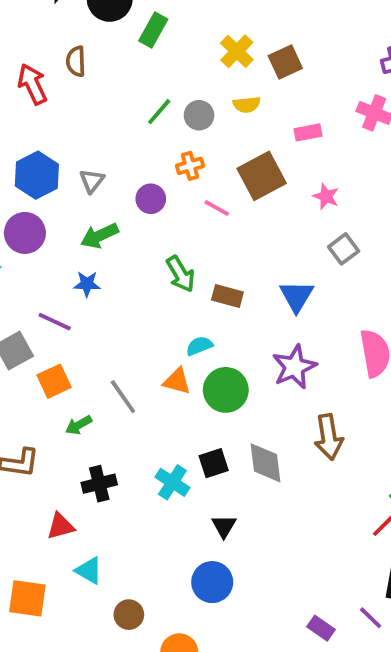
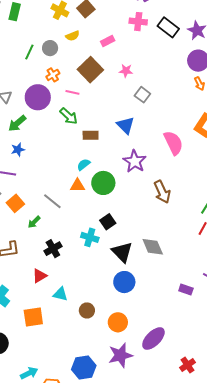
purple circle: (151, 199) -> (38, 97), size x1.6
green arrow: (181, 274) -> (69, 116), moved
gray diamond: (265, 463) -> (153, 247), moved
black triangle: (224, 526) -> (122, 252), size x1.6

